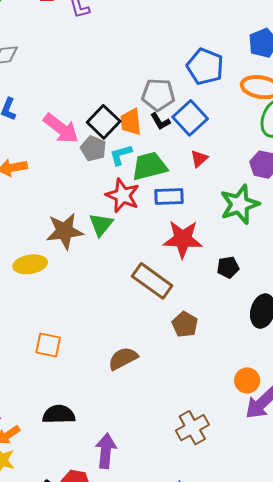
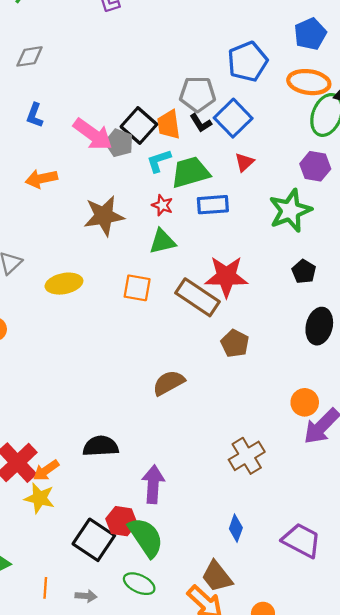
blue pentagon: (205, 66) -> (248, 62), turned 30
gray pentagon: (93, 149) -> (119, 143), moved
red star: (123, 196) -> (162, 205), size x0.6
green triangle: (101, 225) -> (162, 241), moved, turned 40
brown star: (65, 231) -> (104, 216), moved
red star: (183, 239) -> (226, 277), moved
black pentagon: (228, 267) -> (304, 272), moved, turned -30
orange square: (48, 345) -> (137, 288), moved

